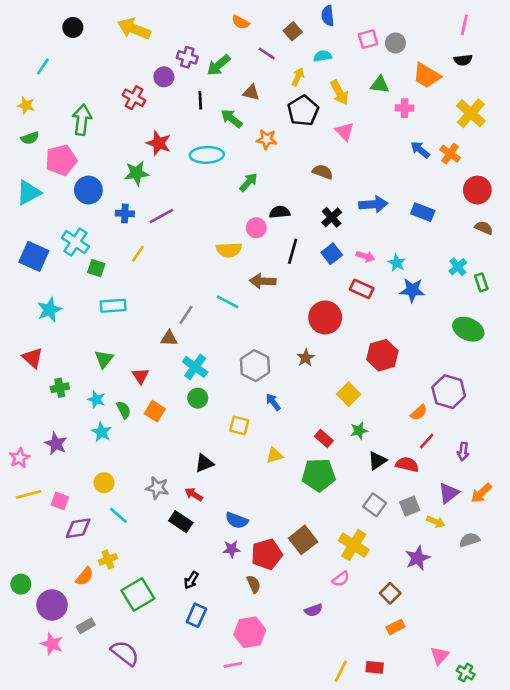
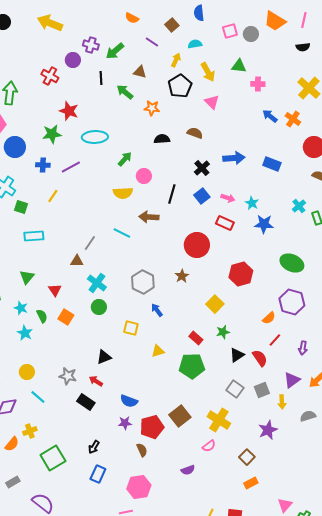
orange trapezoid: (427, 76) -> (275, 21), moved
cyan ellipse: (207, 155) -> (95, 137), moved
green arrow: (248, 182) -> (125, 159), moved
black semicircle: (280, 212) -> (162, 139), moved
green ellipse: (468, 329) -> (292, 263), moved
red semicircle: (407, 464) -> (260, 358), turned 42
yellow arrow: (436, 522) -> (282, 402), turned 64

